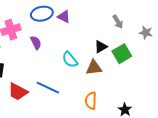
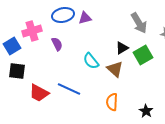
purple triangle: (64, 17) -> (85, 18), turned -40
gray arrow: (118, 22) -> (139, 23), size x1.5
brown triangle: (94, 68) -> (115, 69), turned 48

